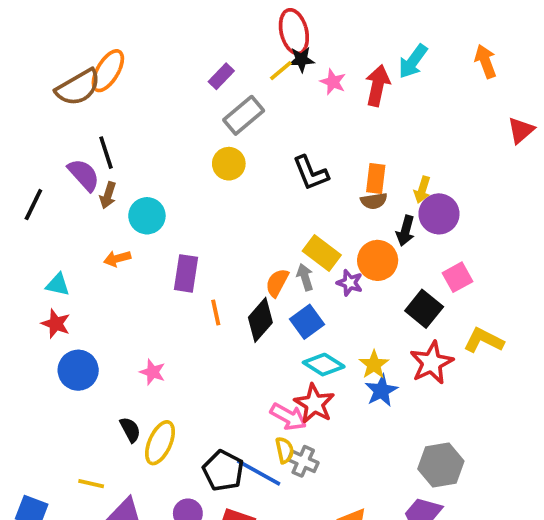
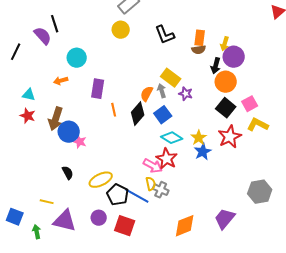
brown arrow: (108, 195) -> (56, 119), moved, size x1.6
orange circle: (378, 260) -> (226, 82), moved
pink square: (458, 277) -> (250, 104), moved
blue circle: (78, 370) -> (69, 132), moved
yellow ellipse: (160, 443) -> (101, 180), moved, turned 40
gray hexagon: (441, 465) -> (260, 192), moved

